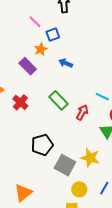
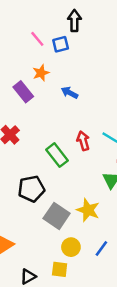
blue square: (53, 35) -> (61, 44), moved
green rectangle: (58, 100) -> (57, 155), moved
red arrow: (82, 112) -> (83, 141), moved, turned -49

